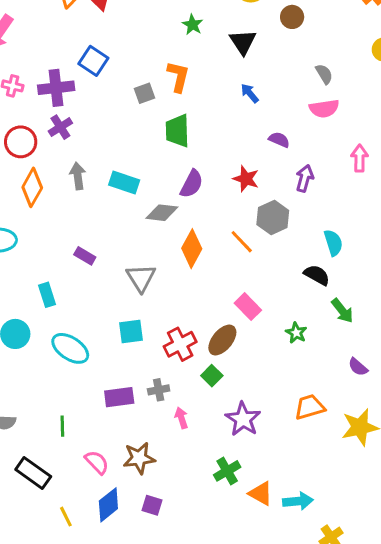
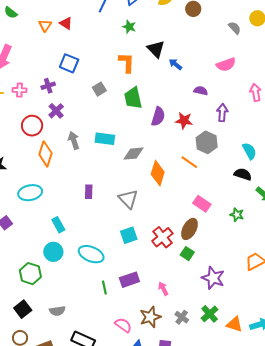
black triangle: (243, 42) -> (156, 49), moved
gray semicircle: (324, 74) -> (235, 28), moved
purple cross: (56, 88) -> (48, 86), size x0.6
gray square: (144, 93) -> (99, 89), moved
purple semicircle: (192, 184) -> (158, 116), moved
purple rectangle: (85, 256) -> (89, 192), turned 72
cyan rectangle: (47, 295) -> (58, 225), moved
gray cross: (159, 390) -> (182, 317), moved, turned -32
pink arrow: (181, 418) -> (163, 289), moved
green line: (62, 426) -> (104, 288), moved

